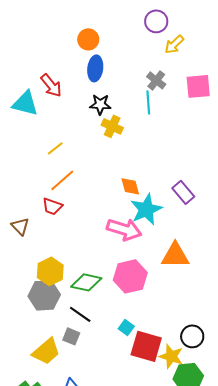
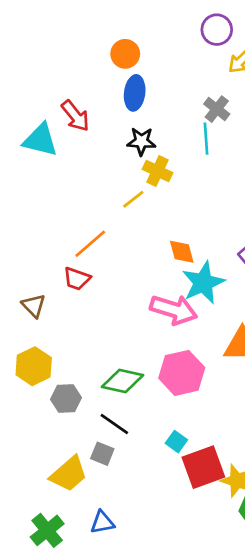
yellow line: (55, 148) -> (133, 199), moved
yellow hexagon: (50, 271) -> (34, 366), moved
gray hexagon: (44, 295) -> (66, 399), size x0.7
red square: (146, 346) -> (203, 467), turned -36

